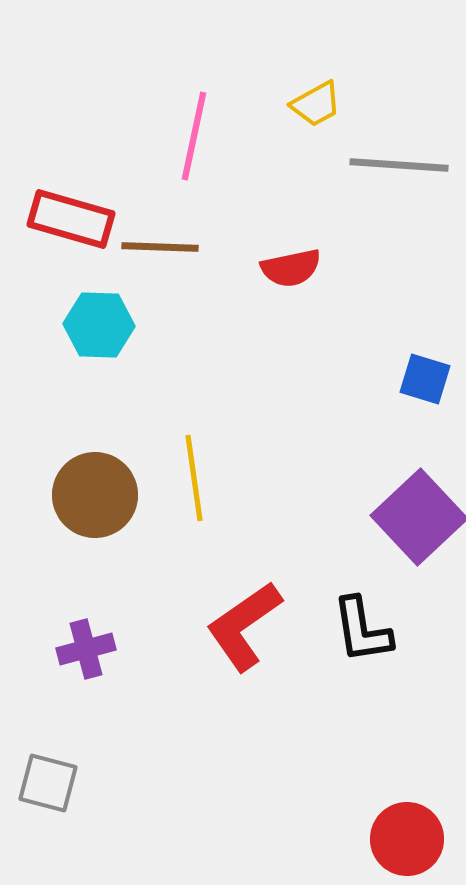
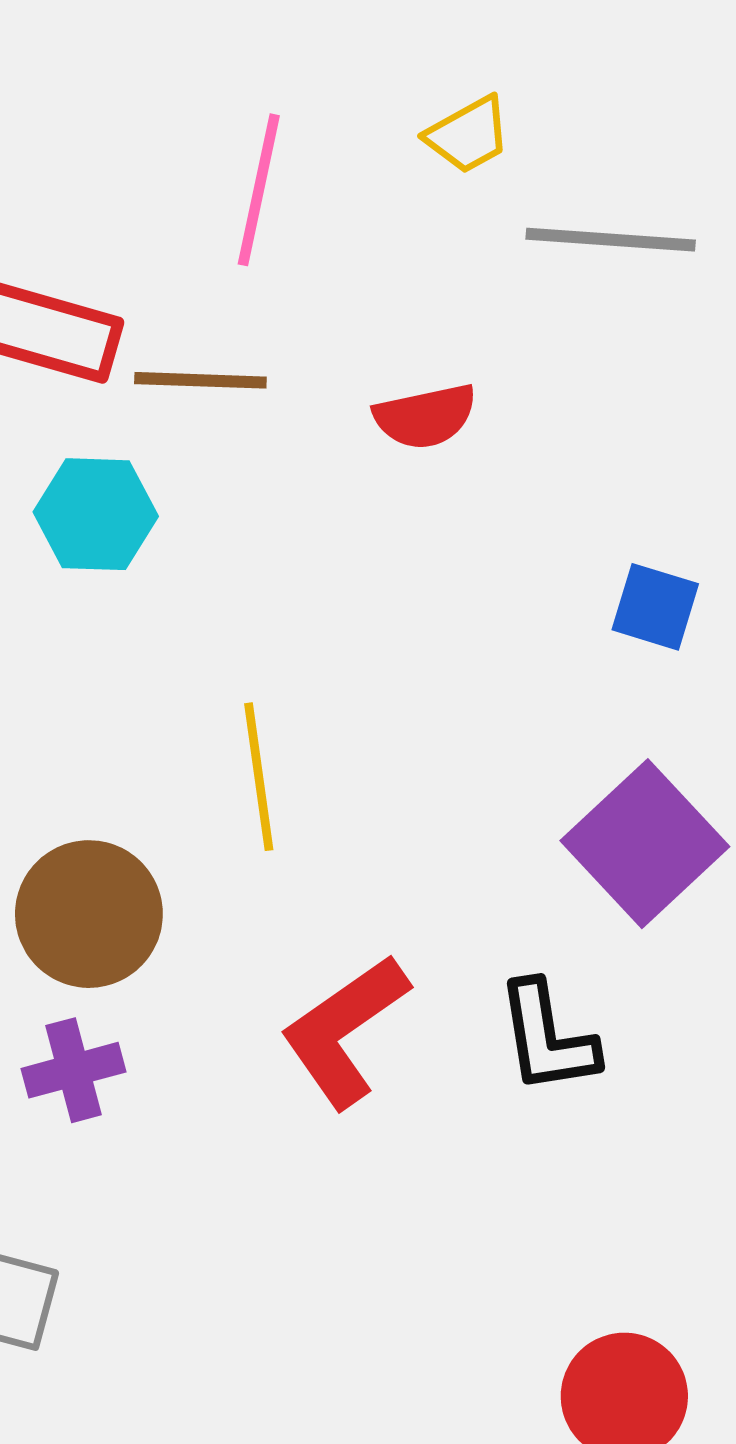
brown circle: (95, 495) -> (89, 914), moved

